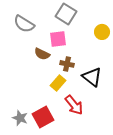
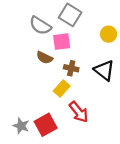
gray semicircle: (24, 24) -> (40, 26), moved
black triangle: (92, 77) -> (104, 70), moved

